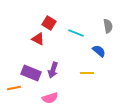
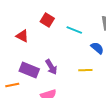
red triangle: (38, 39) -> (22, 36), moved
purple arrow: (53, 70) -> (51, 67), turned -49

